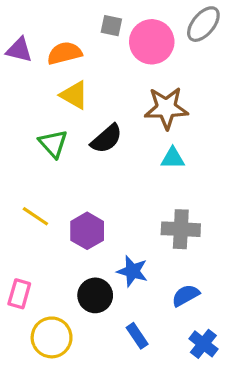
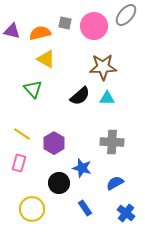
gray square: (111, 26) -> (65, 23), moved
black semicircle: (106, 139) -> (80, 96), moved
pink rectangle: (19, 294) -> (19, 163), moved

